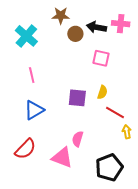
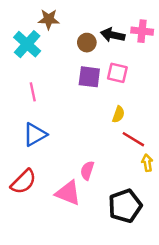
brown star: (61, 16) -> (49, 19), moved
purple square: (77, 98) -> (89, 77), moved

